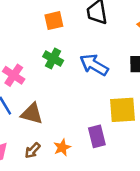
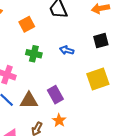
blue arrow: (94, 65) -> (67, 50), size x0.6
purple rectangle: (97, 136) -> (55, 95), moved

